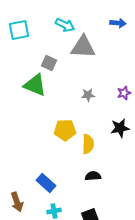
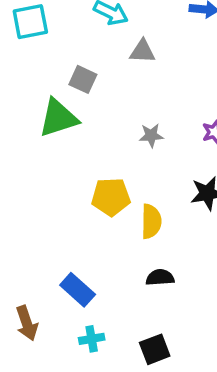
gray triangle: (83, 47) -> (142, 51), size x0.6
green triangle: (35, 85) -> (58, 118), turned -40

